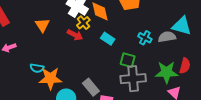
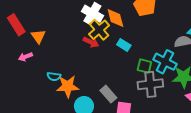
yellow cross: (83, 23) -> (99, 30), size x1.5
orange triangle: (42, 25) -> (38, 36), moved
cyan cross: (145, 38) -> (165, 62), moved, size x1.6

